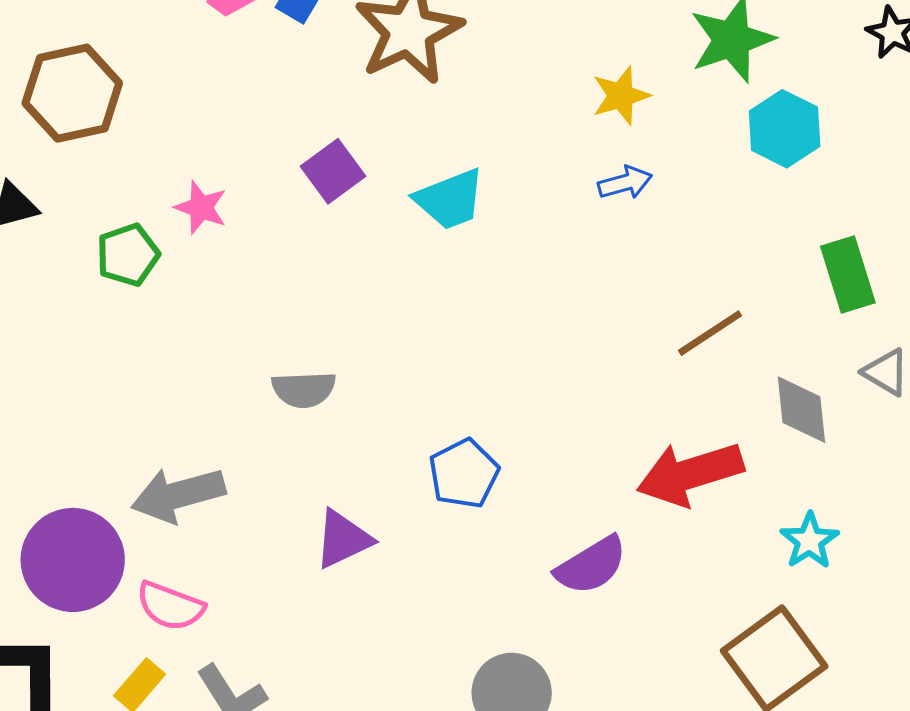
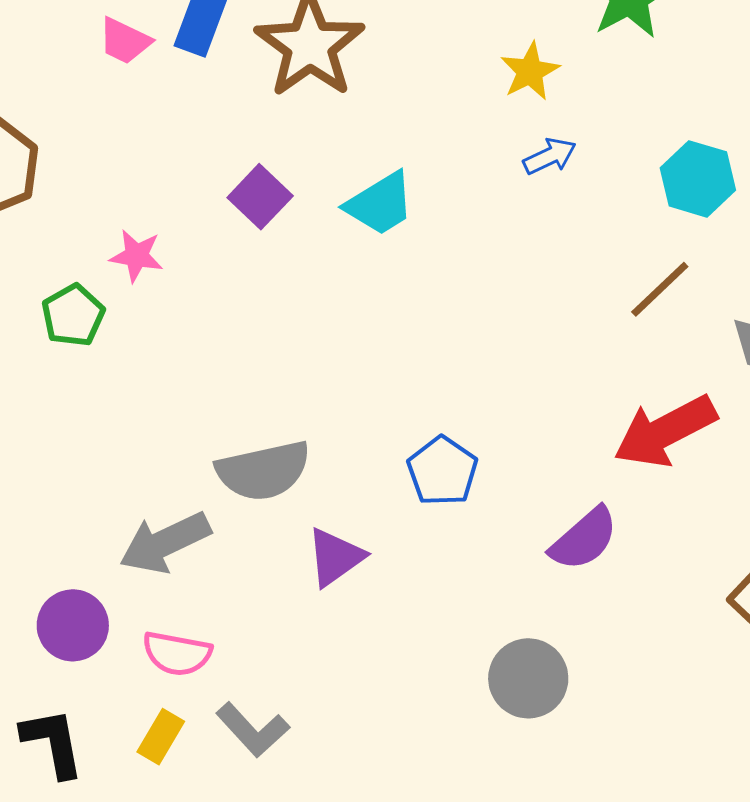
cyan hexagon: (785, 129) -> (698, 179), moved
gray semicircle: (304, 389) -> (263, 471), moved, size x1.5
purple circle: (73, 560) -> (73, 625), size x0.7

